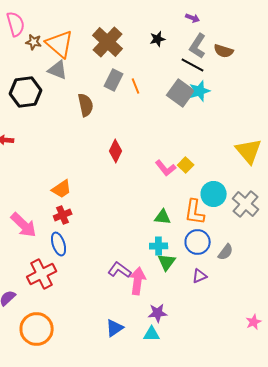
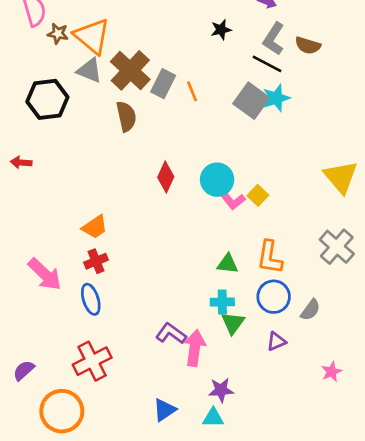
brown cross: (108, 42) -> (130, 70), moved
cyan circle: (214, 194) -> (217, 180), moved
red cross: (42, 274) -> (92, 361), moved
pink star: (254, 322) -> (332, 372), moved

